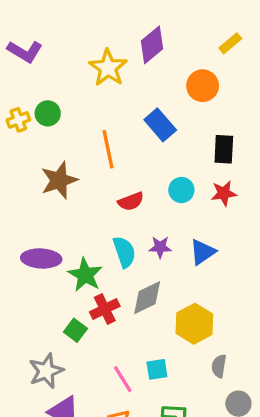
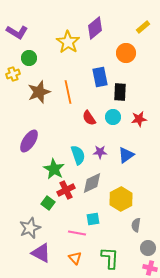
green circle: (48, 113) -> (29, 58), moved
blue rectangle: (160, 125) -> (100, 77), turned 30
black rectangle: (224, 149) -> (120, 92), moved
brown star: (59, 180) -> (39, 92), moved
red semicircle: (131, 201) -> (89, 118), moved, turned 77
purple ellipse: (41, 258) -> (29, 141), moved, turned -60
cyan square: (157, 369) -> (93, 219), moved
pink line: (123, 379) -> (77, 233), turned -48

